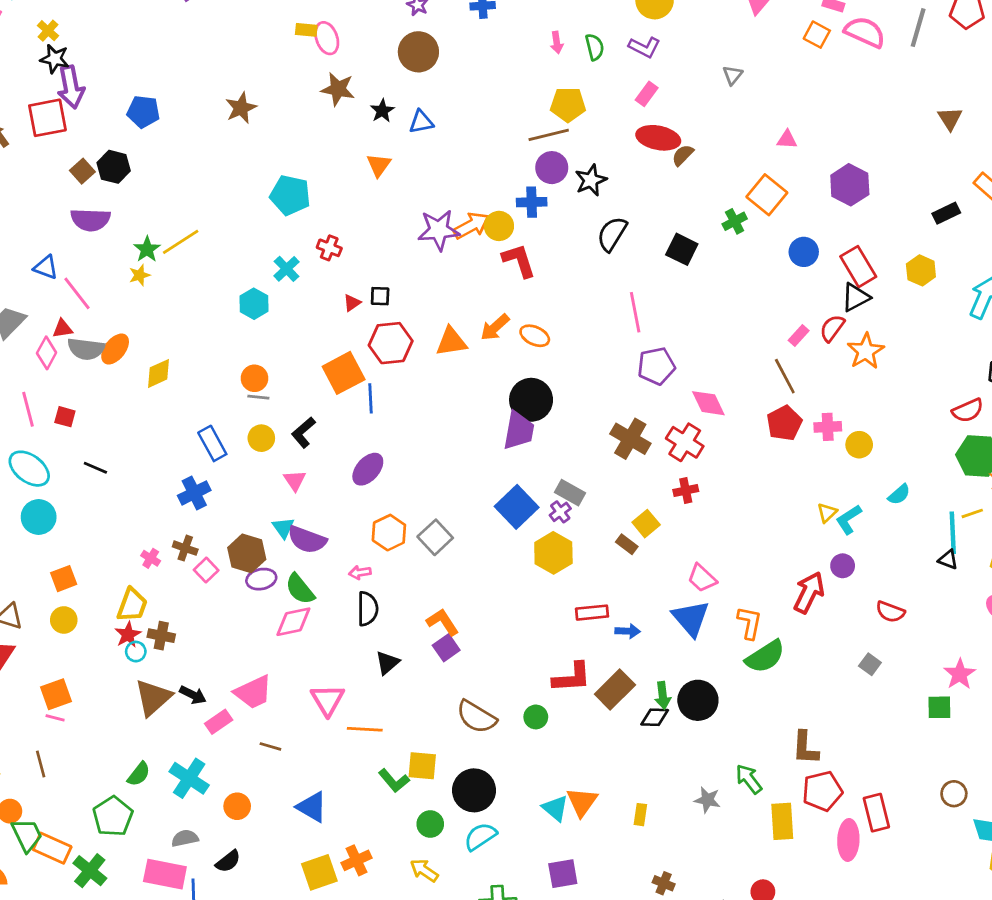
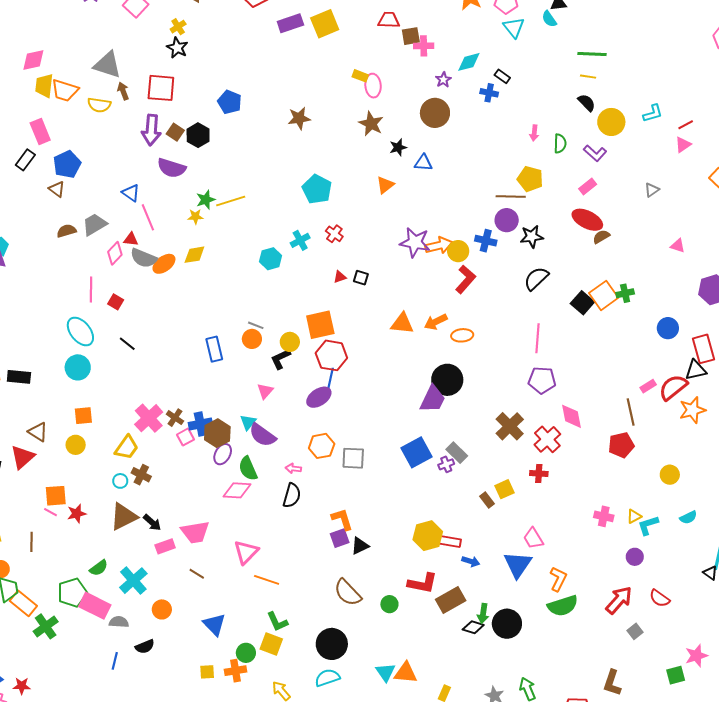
purple arrow: (71, 87) -> (151, 130), moved
brown square: (82, 171) -> (175, 132), turned -30
orange square: (767, 195) -> (604, 295), moved
red L-shape: (519, 261) -> (466, 279), turned 44
red semicircle: (832, 328) -> (673, 387), size x1.4
orange ellipse: (535, 336) -> (462, 335), turned -45
red hexagon: (391, 343) -> (331, 355), moved
yellow diamond: (159, 373) -> (194, 255), moved
orange circle: (255, 378) -> (252, 339), moved
blue line: (371, 398) -> (330, 379), moved
pink cross: (828, 427) -> (604, 516), moved
yellow circle: (261, 438) -> (290, 342), moved
blue cross: (194, 493) -> (200, 424), moved
gray square: (435, 537) -> (353, 458), turned 30
yellow hexagon: (553, 553) -> (428, 536), moved
pink cross: (151, 558) -> (149, 418), size x2.0
purple ellipse: (261, 579) -> (223, 454), turned -65
red arrow: (809, 593) -> (619, 600), moved
red star: (128, 635) -> (77, 514), moved
black triangle: (387, 663) -> (360, 546), moved
green square: (939, 707) -> (676, 675), turned -30
brown L-shape: (805, 748) -> (612, 683), moved
yellow square: (422, 766) -> (271, 644), moved
orange triangle: (582, 802) -> (406, 673), turned 45
green circle: (430, 824) -> (246, 653), moved
yellow square: (319, 872) -> (207, 672), size x0.6
pink rectangle: (165, 874) -> (95, 606), moved

